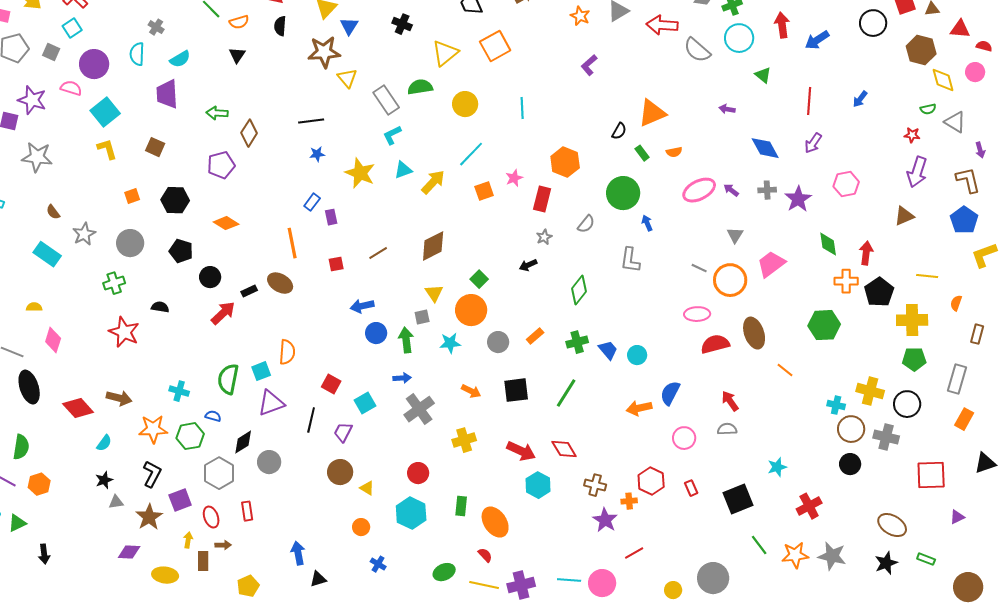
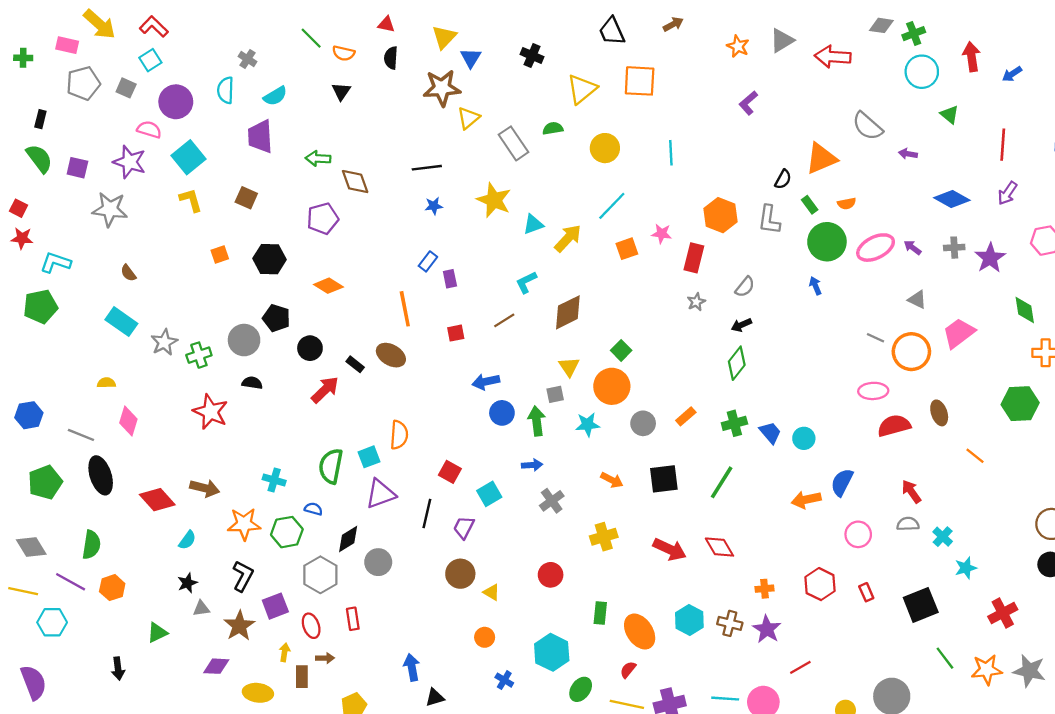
orange semicircle: (239, 22) -> (344, 53), turned 30
blue arrow: (817, 40) -> (1012, 74), size x0.7
orange square: (495, 46) -> (640, 81), turned 32
gray semicircle: (697, 50) -> (867, 126), moved
yellow triangle: (347, 78) -> (468, 118), turned 30
green semicircle: (420, 87) -> (553, 128), size x0.7
purple star: (32, 100) -> (130, 162), moved
brown diamond: (249, 133) -> (355, 182), turned -52
cyan L-shape: (392, 135) -> (526, 282), moved
blue diamond: (765, 148) -> (952, 199), turned -32
yellow star: (360, 173) -> (494, 200), moved
pink star: (514, 178) -> (662, 234), turned 30
green circle: (623, 193) -> (827, 242), moved
gray star: (84, 234) -> (164, 342), moved
gray triangle: (735, 235) -> (917, 300), turned -36
gray circle: (130, 243) -> (244, 340), moved
gray L-shape: (630, 260) -> (769, 220), moved
black arrow: (528, 265) -> (741, 325), moved
black rectangle: (249, 291) -> (355, 364), turned 63
brown ellipse: (754, 333) -> (939, 413), size x0.7
cyan cross: (836, 405) -> (943, 537), moved, turned 30
gray cross: (419, 409) -> (552, 501), size x0.7
cyan hexagon: (538, 485) -> (689, 620), moved
brown cross: (595, 485) -> (730, 623), moved
orange cross: (629, 501) -> (765, 589), moved
cyan hexagon: (411, 513) -> (552, 652), moved
green triangle: (17, 523) -> (157, 633), moved
red semicircle: (485, 555) -> (628, 670), turned -98
green ellipse: (444, 572) -> (581, 689), turned -30

